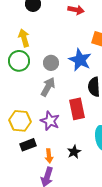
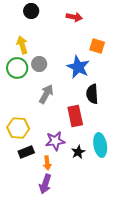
gray circle: (51, 63) -> (39, 64), moved
purple star: (50, 121) -> (55, 141), moved, turned -30
black star: (74, 152) -> (78, 152), moved

